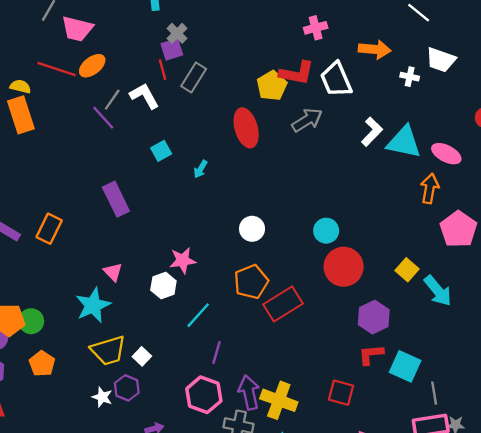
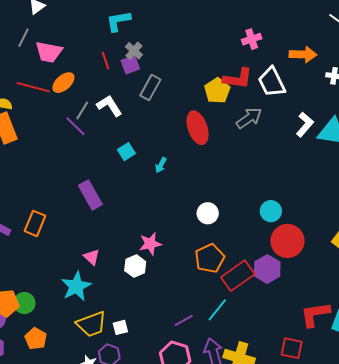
red line: (163, 70) -> (105, 60), moved
cyan line: (198, 315) -> (217, 310), moved
purple hexagon: (374, 317) -> (267, 269), moved
purple line: (217, 352) -> (184, 320), turned 48
red L-shape: (371, 355) -> (315, 314), size x1.4
white square: (142, 356) -> (120, 327), turned 35

